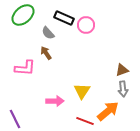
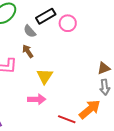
black rectangle: (64, 18) -> (46, 16), turned -54
yellow triangle: (82, 91) -> (45, 76), moved

